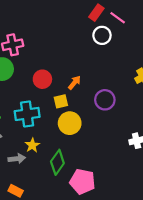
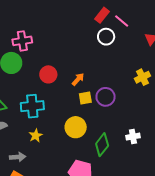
yellow square: (61, 101) -> (85, 98), moved
yellow circle: (70, 123) -> (76, 127), moved
gray arrow: (17, 159) -> (18, 157), moved
green diamond: (57, 162) -> (102, 145), moved

